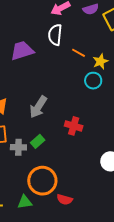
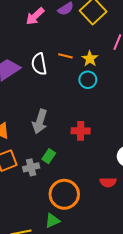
white semicircle: (55, 35) -> (39, 64), moved
red semicircle: (65, 199) -> (108, 182), moved

